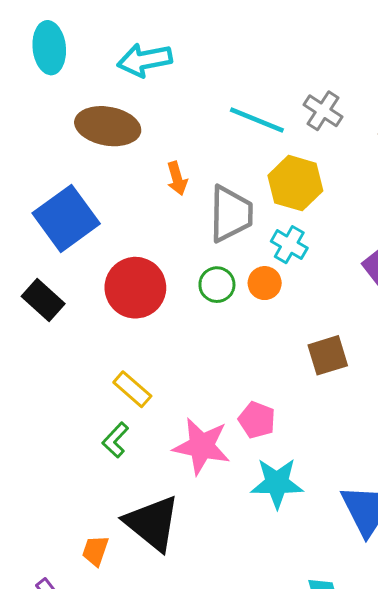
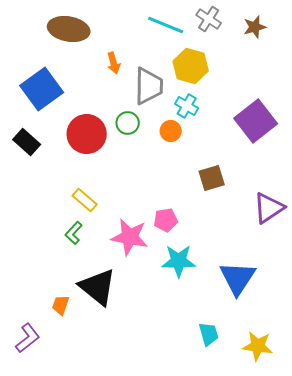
green circle: (217, 285) -> (128, 123), moved
pink pentagon: (257, 420) -> (166, 220), turned -30

